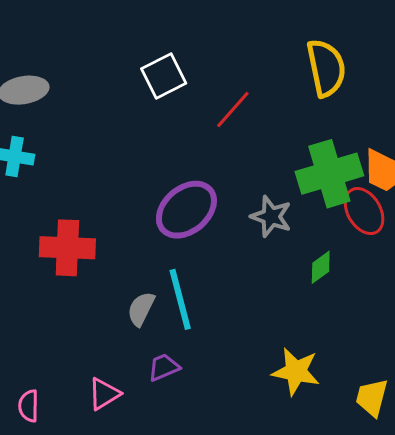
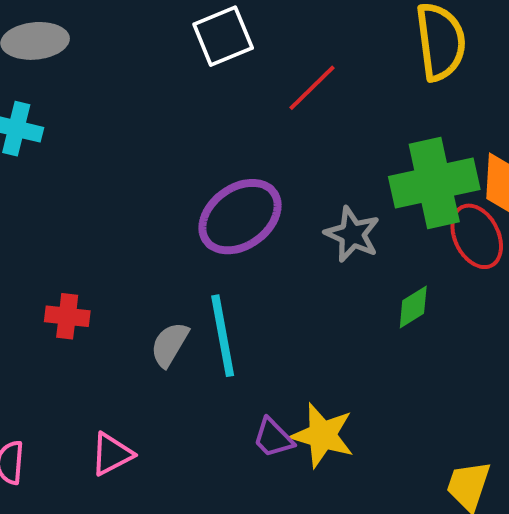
red cross: (67, 248) -> (67, 316), moved, size x0.6
purple trapezoid: (164, 367) -> (273, 438), moved, turned -116
yellow star: (296, 371) -> (322, 435), moved

